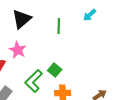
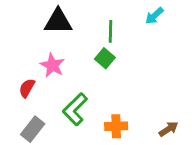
black triangle: (22, 19) -> (58, 21), turned 40
green square: (55, 70) -> (105, 58), moved

